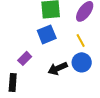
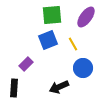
yellow line: (81, 40) -> (73, 44), moved
black arrow: (58, 68) -> (59, 87), moved

